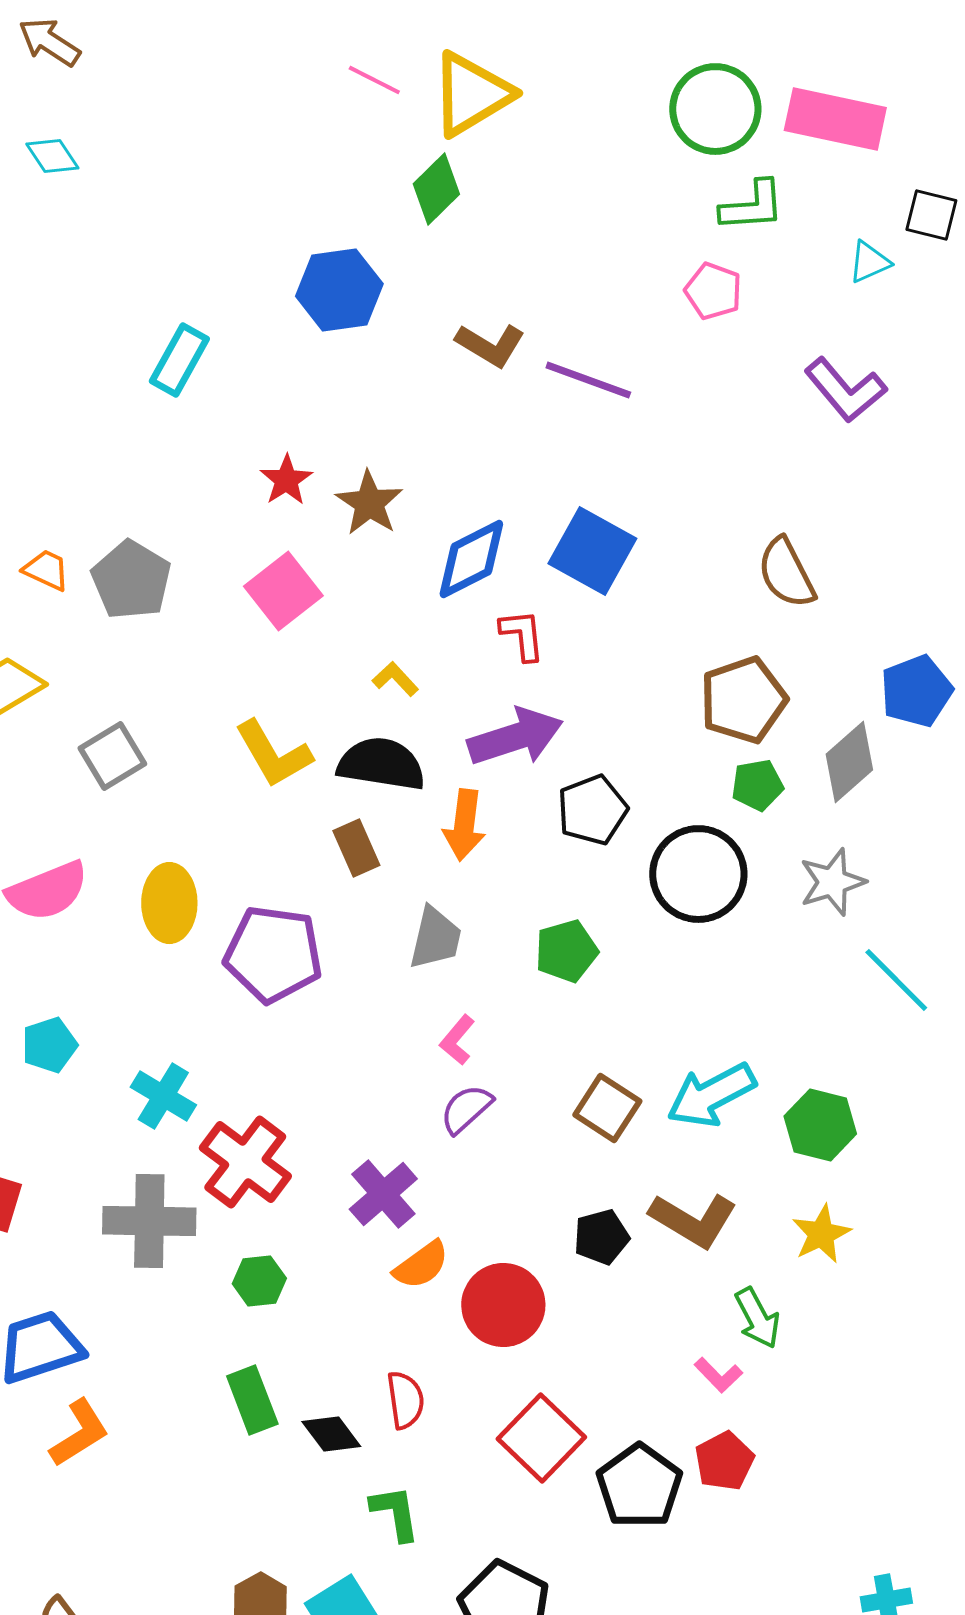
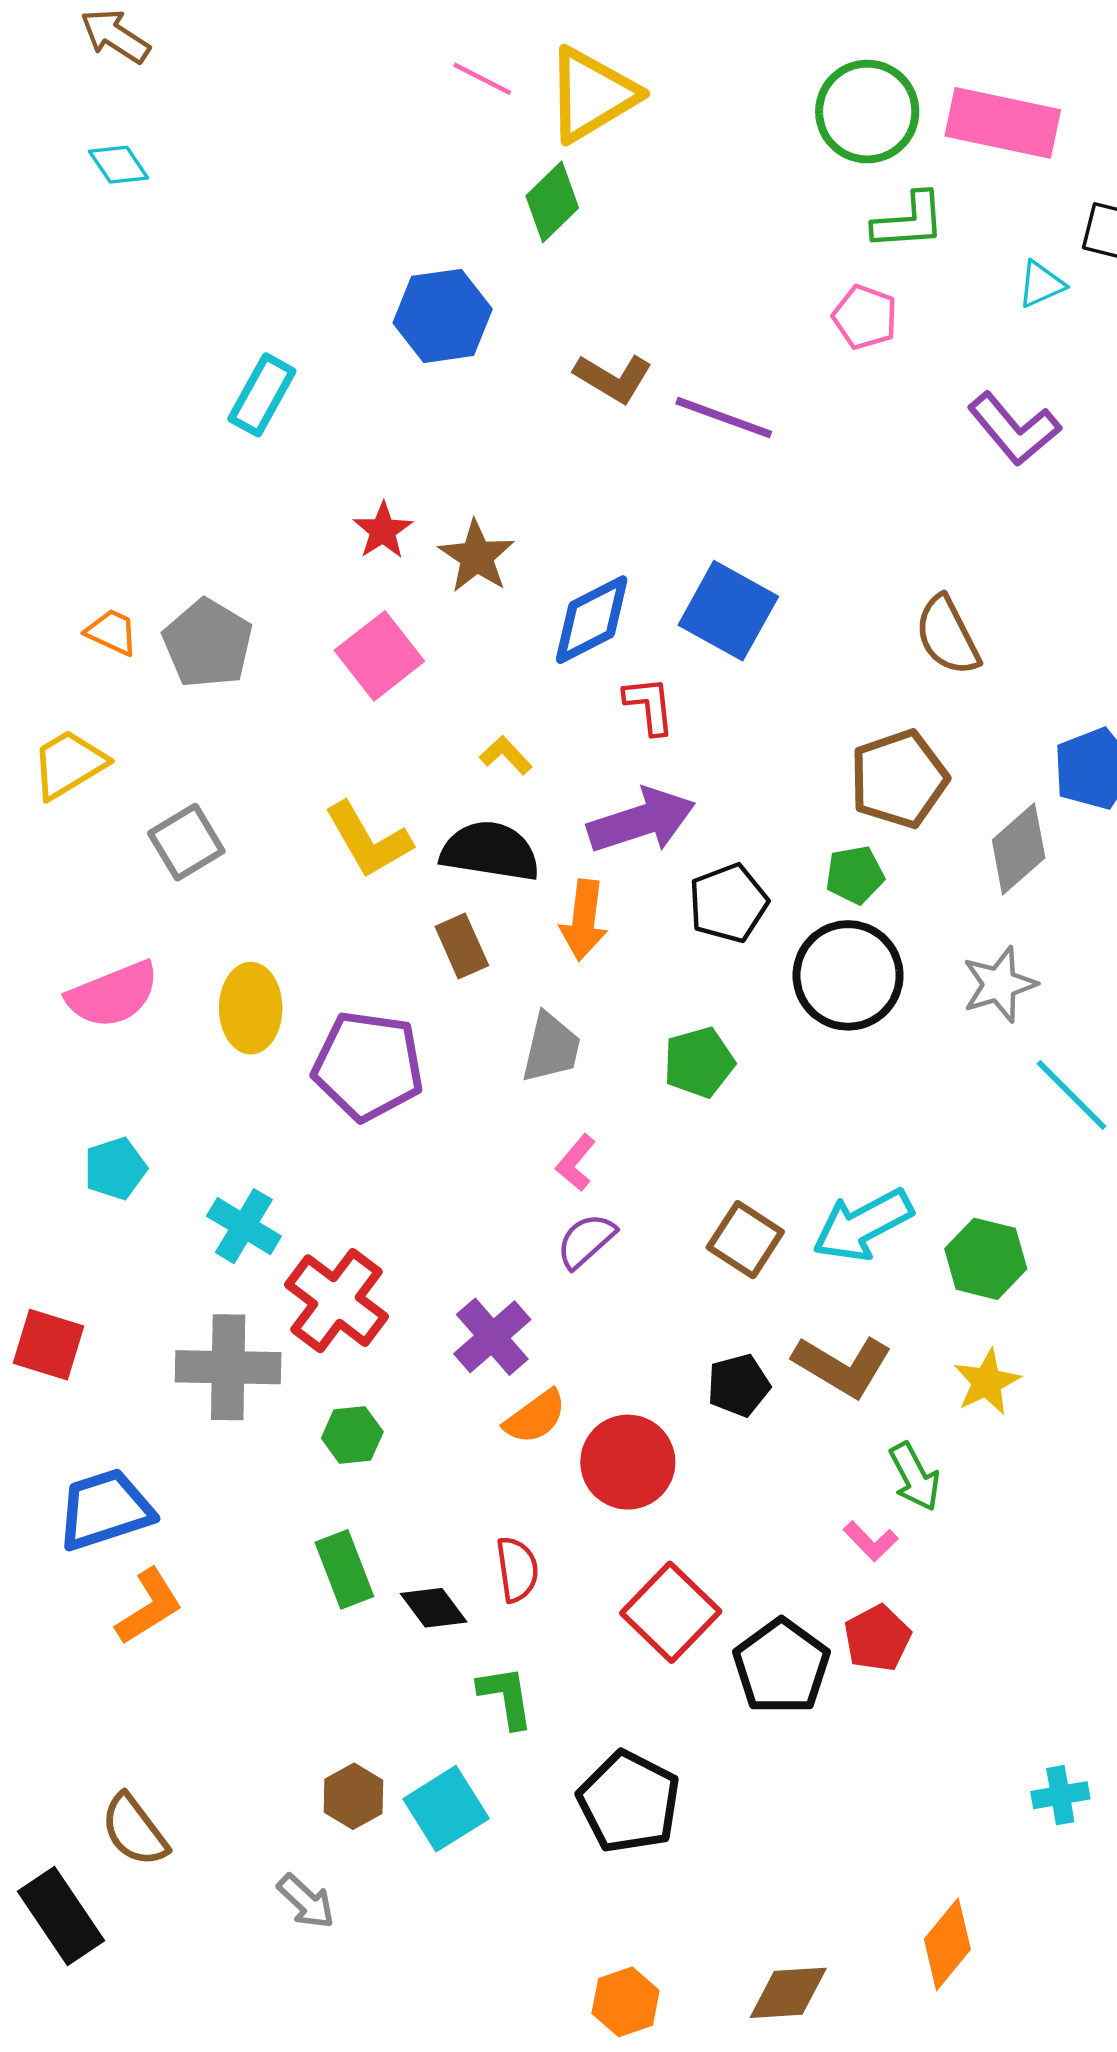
green pentagon: (757, 785) -> (855, 875), moved

